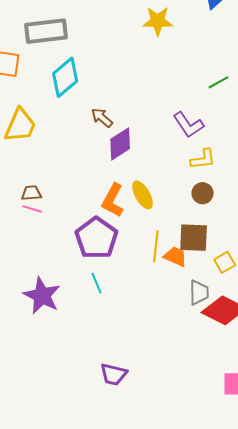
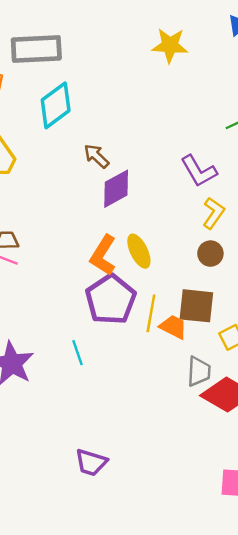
yellow L-shape: (203, 159) -> (214, 213), turned -52
purple pentagon: (96, 238) -> (111, 299), moved

